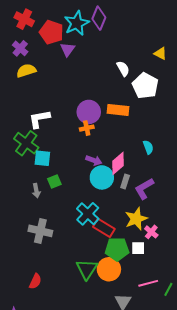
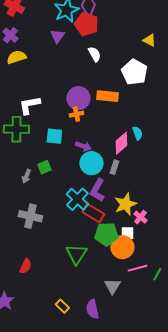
red pentagon: (51, 32) -> (86, 24), moved
white semicircle: (123, 69) -> (94, 54), moved
green cross: (26, 143) -> (16, 129), turned -35
cyan square: (42, 158) -> (54, 136), moved
pink diamond: (118, 163) -> (121, 143), moved
purple L-shape: (144, 189) -> (97, 190), moved, turned -30
gray arrow: (36, 191) -> (26, 176), turned 32
orange circle: (109, 269) -> (122, 247), moved

